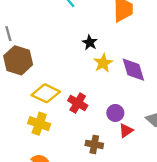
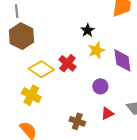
red cross: (78, 103) -> (67, 63), moved
purple circle: (115, 113) -> (100, 86), moved

